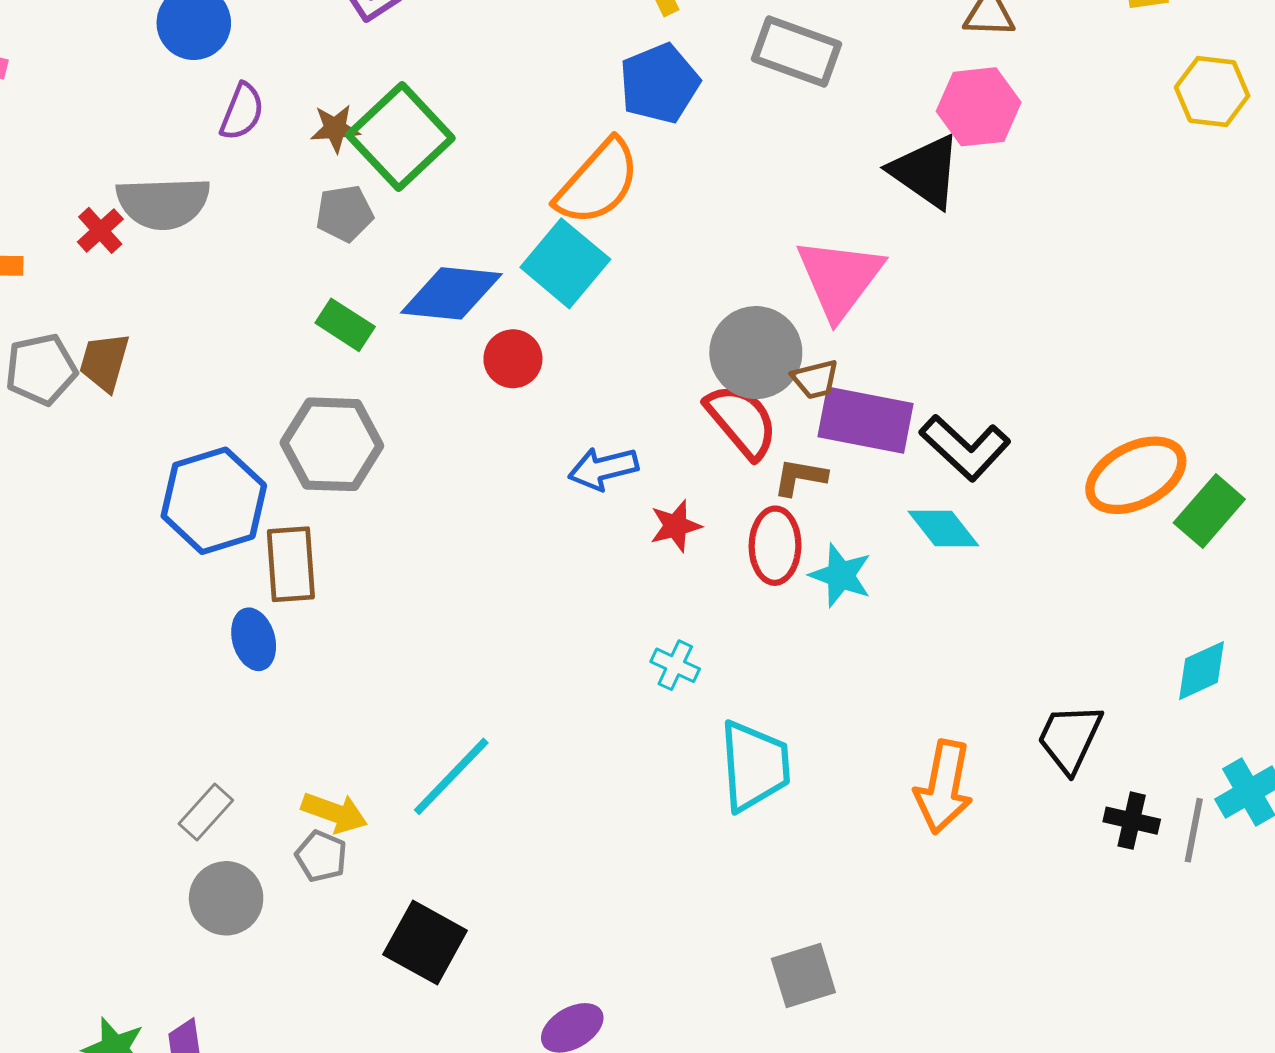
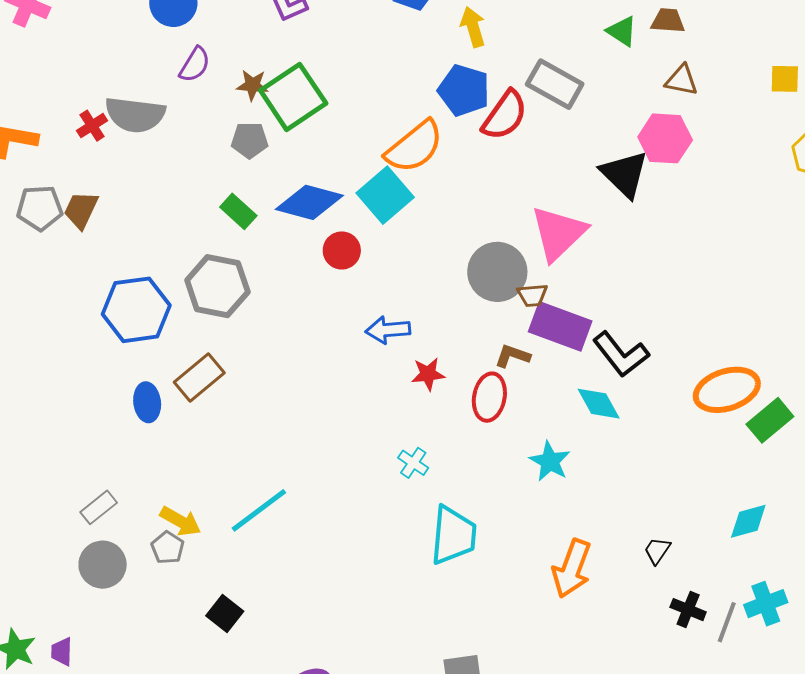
blue pentagon: (659, 84) -> (464, 90), turned 30
red semicircle: (742, 421) -> (505, 115), moved, turned 66
brown rectangle: (291, 564) -> (199, 377), moved, turned 45
cyan star: (841, 575) -> (550, 461), moved
black trapezoid: (1070, 738) -> (657, 551), size x0.6
black square: (425, 942) -> (225, 614), size x0.7

